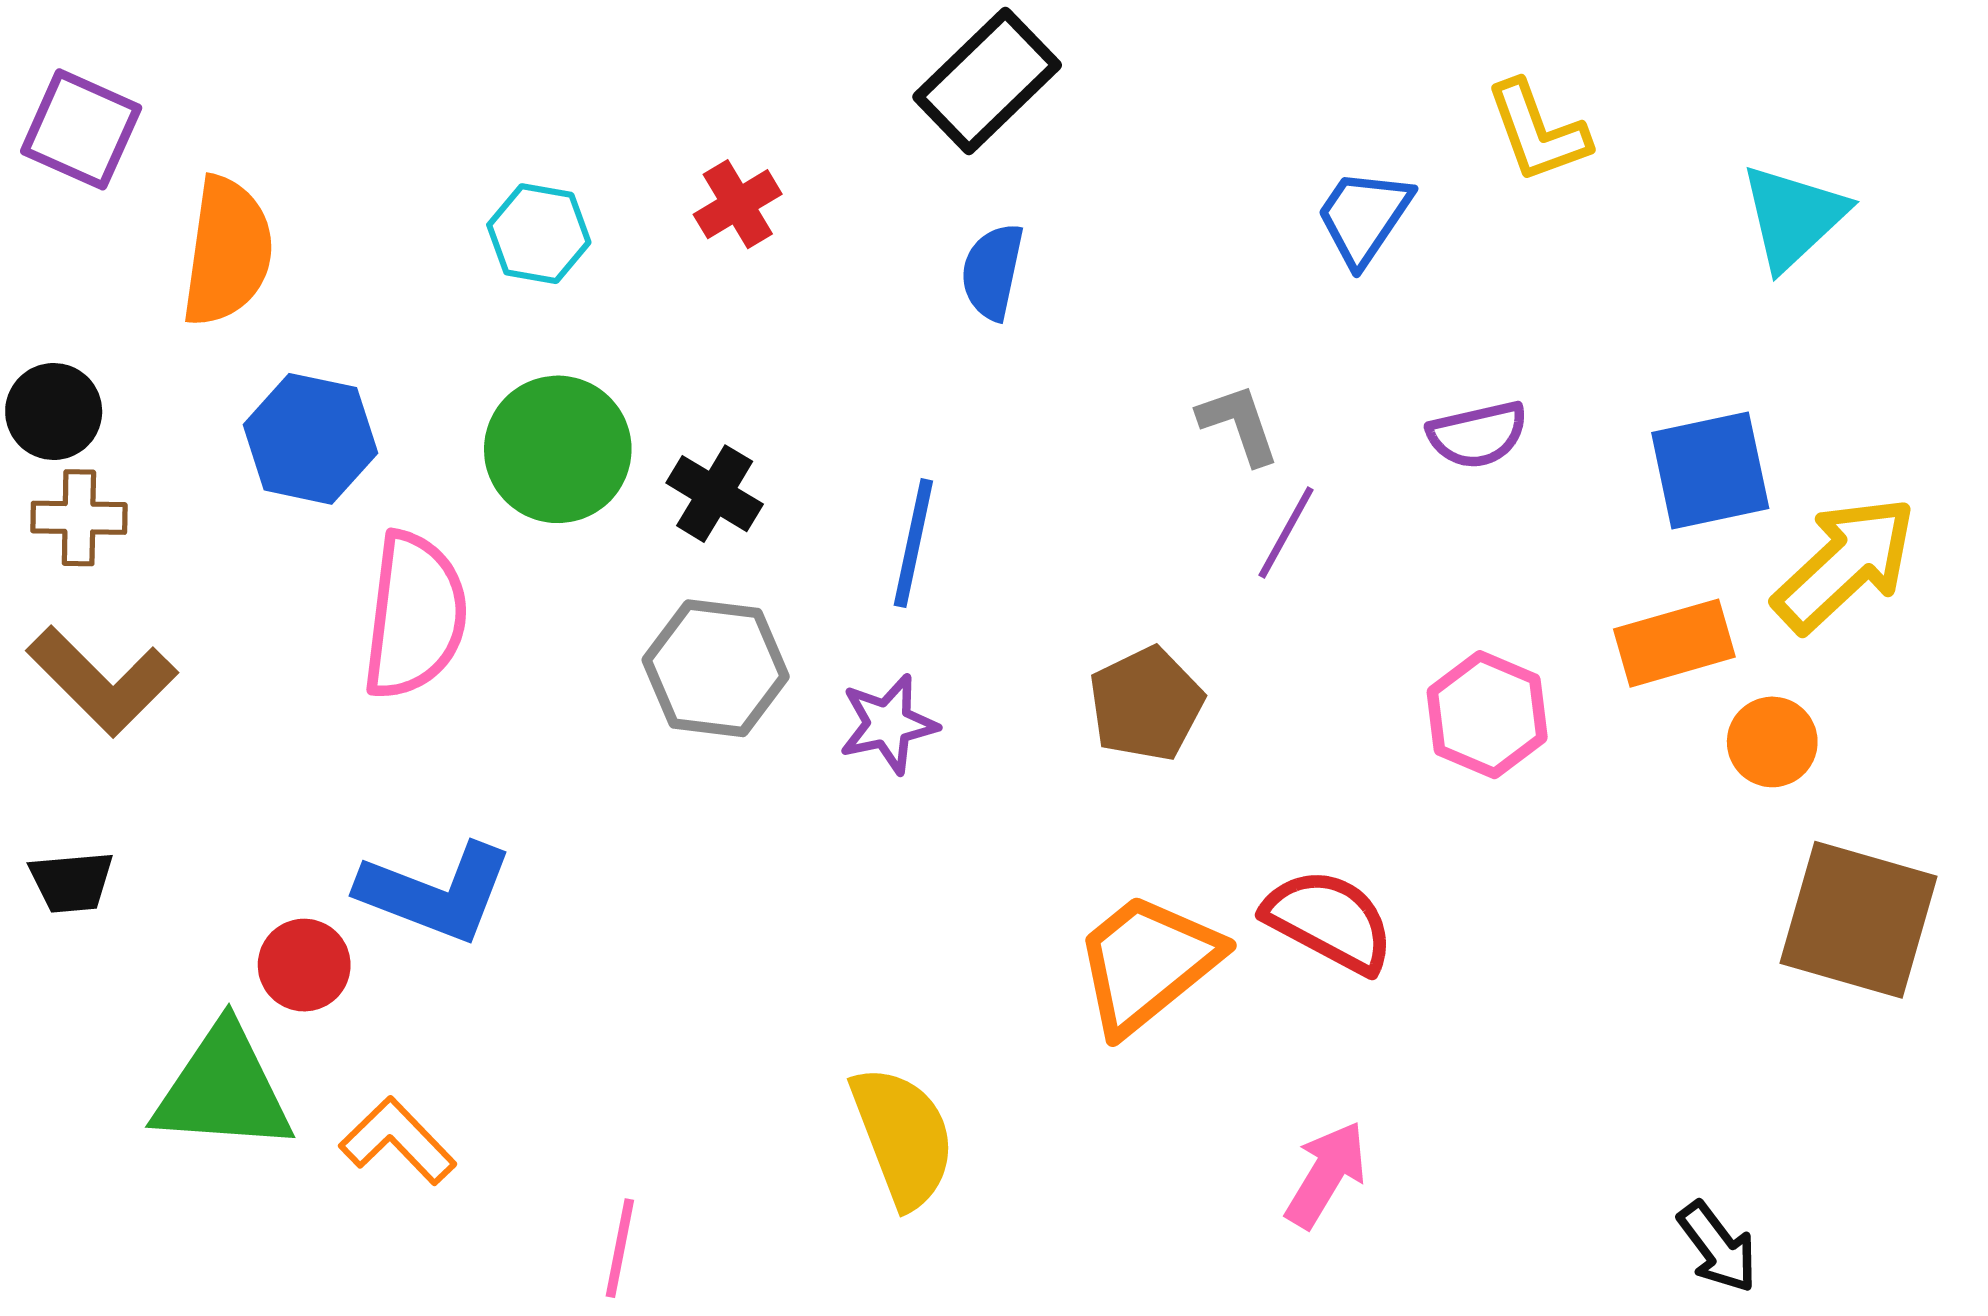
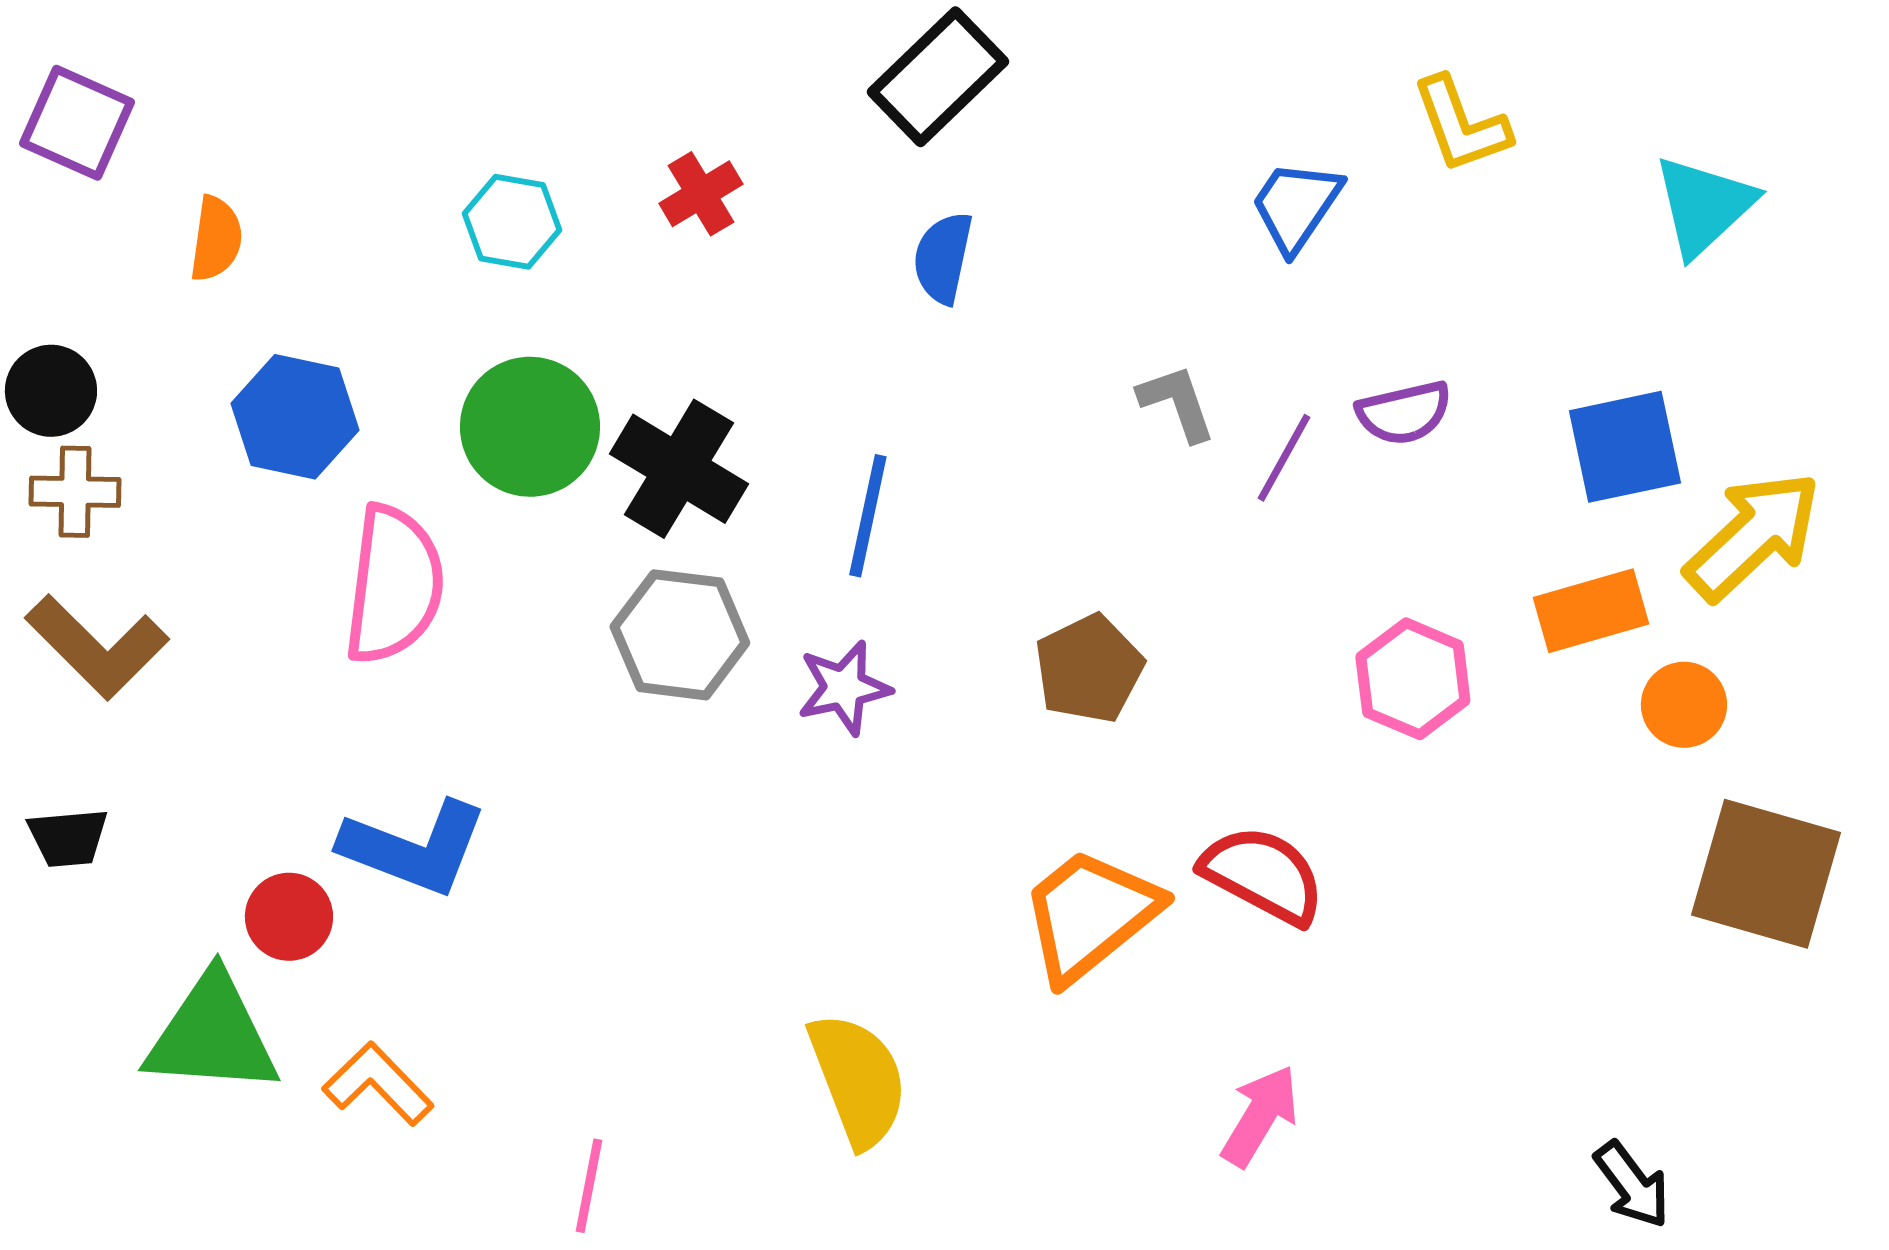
orange semicircle: (227, 252) -> (216, 239), size x0.6
black cross: (715, 494) -> (679, 469), size x1.5
purple line: (1286, 533) -> (1284, 458), moved

